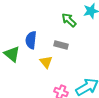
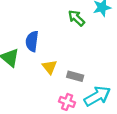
gray rectangle: (61, 45) -> (75, 76), moved

